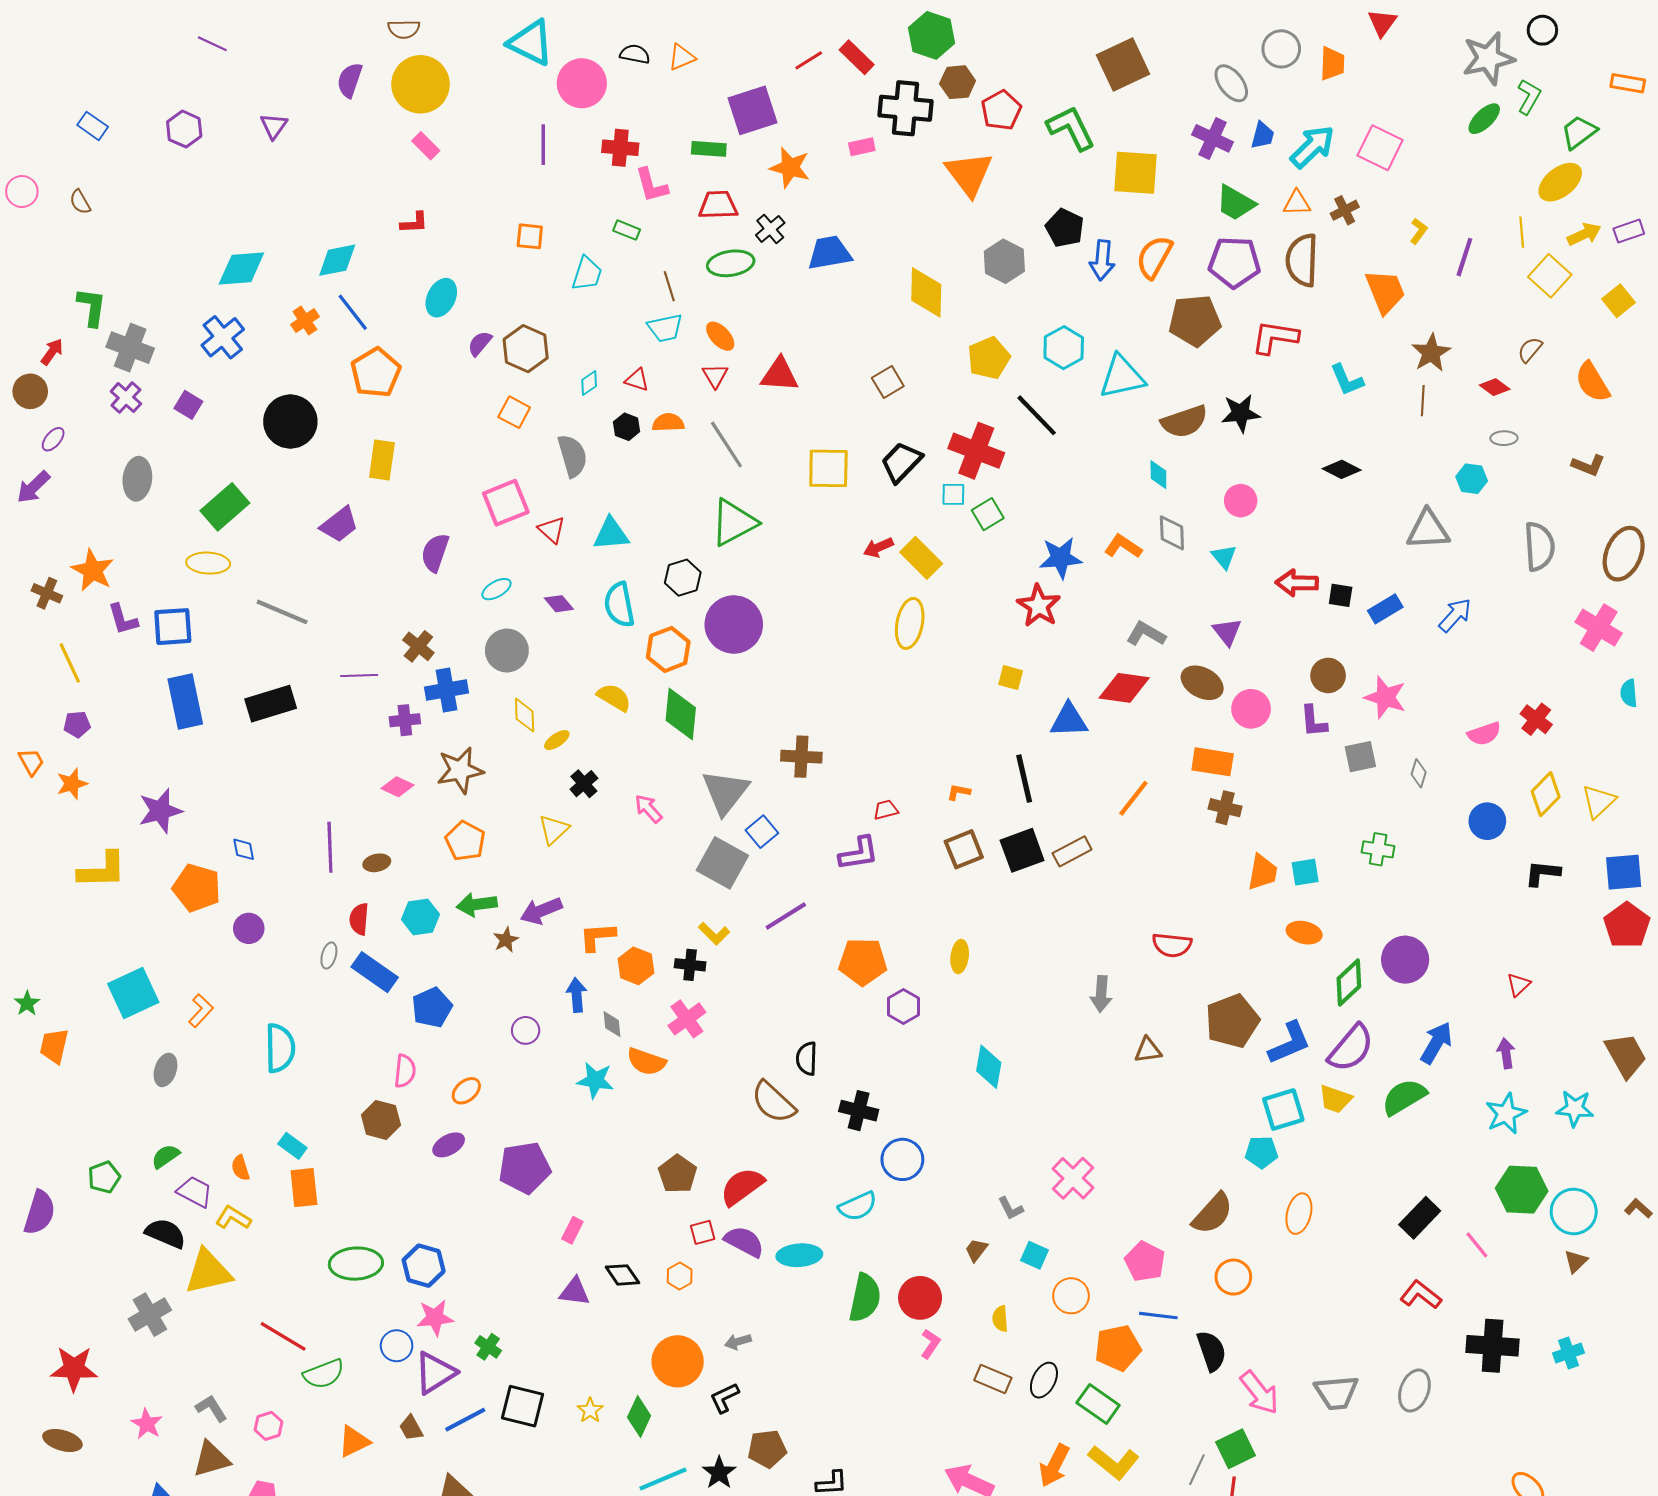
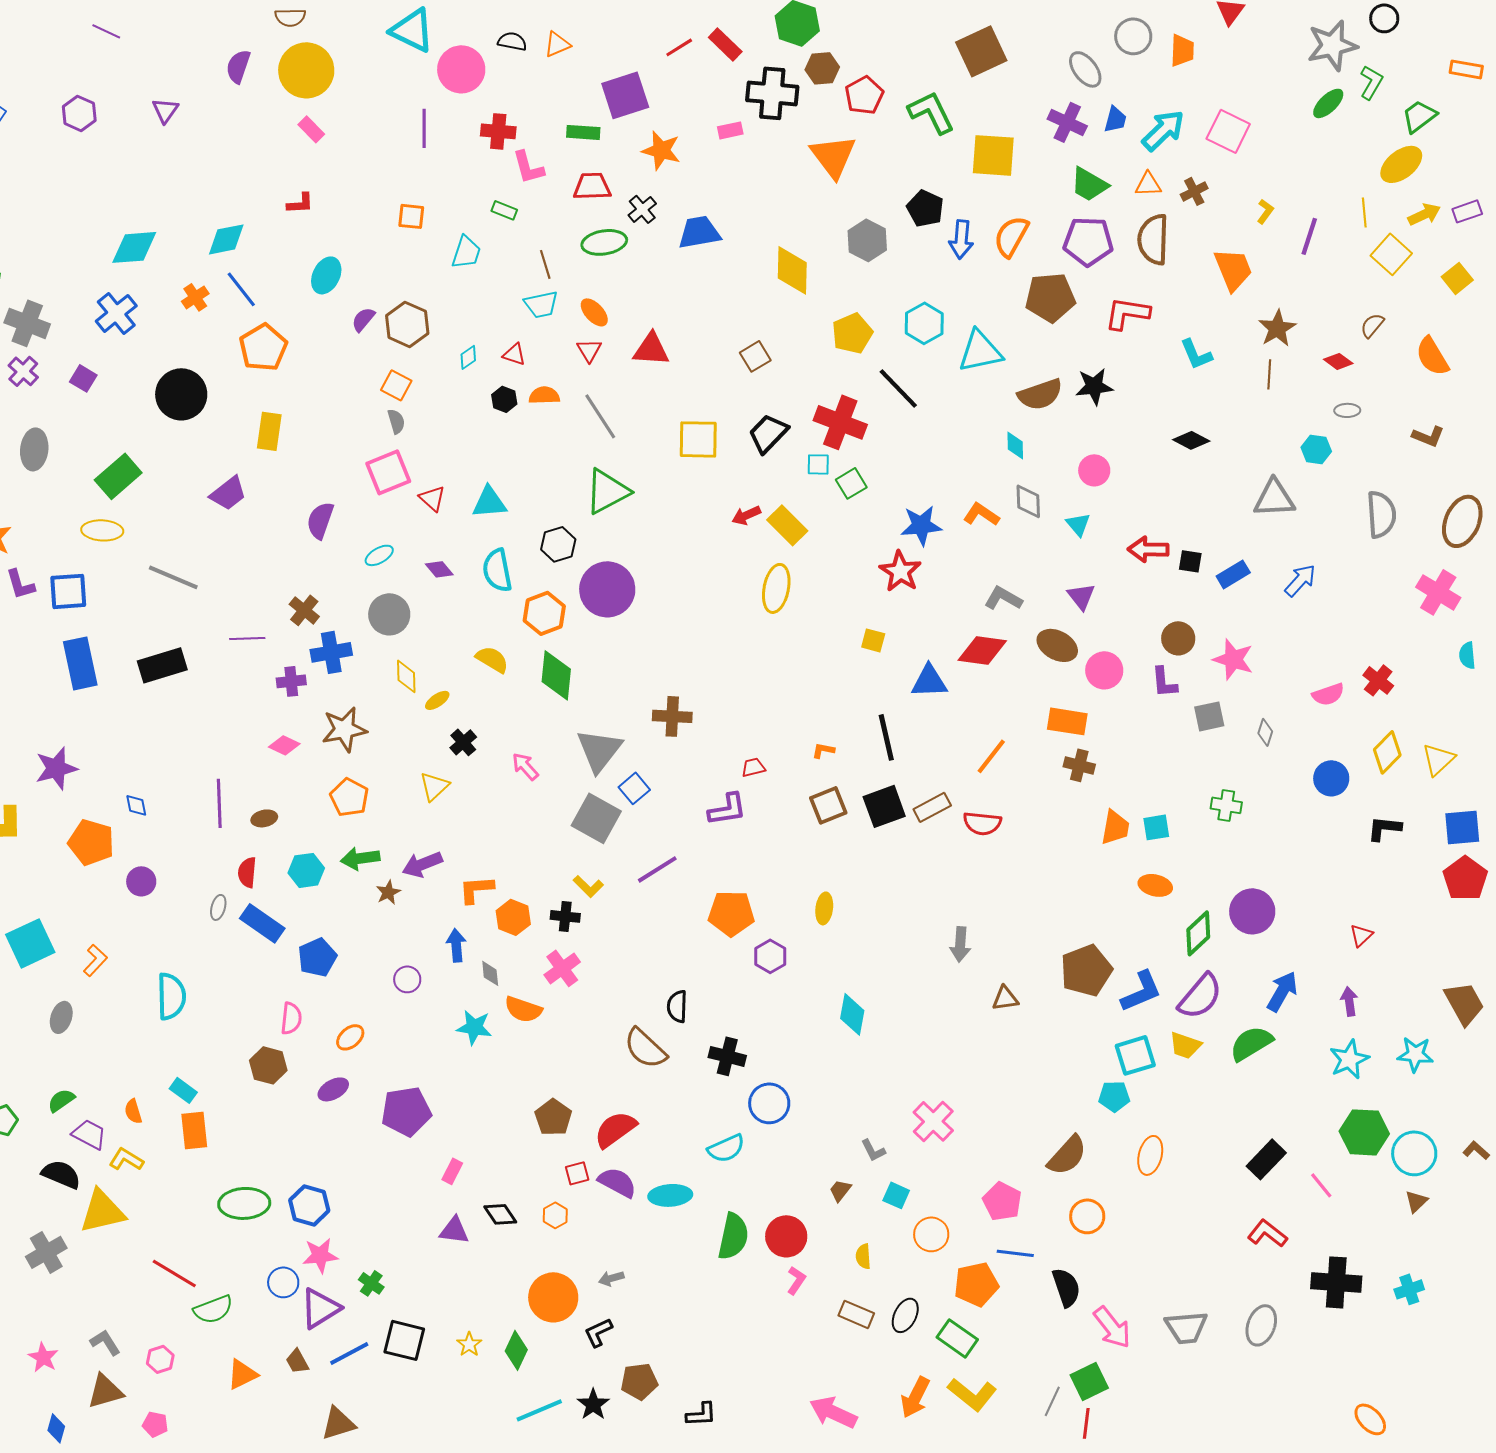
gray semicircle: (572, 456) -> (396, 421), moved, size x0.6
red semicircle: (1172, 945) -> (982, 823), moved

